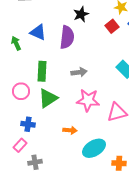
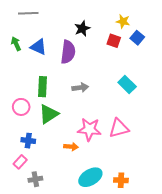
red square: (112, 26) -> (114, 41), turned -32
green arrow: (16, 43) -> (16, 44), moved
pink star: (88, 100) -> (89, 129), moved
cyan ellipse: (94, 148) -> (90, 177), moved

